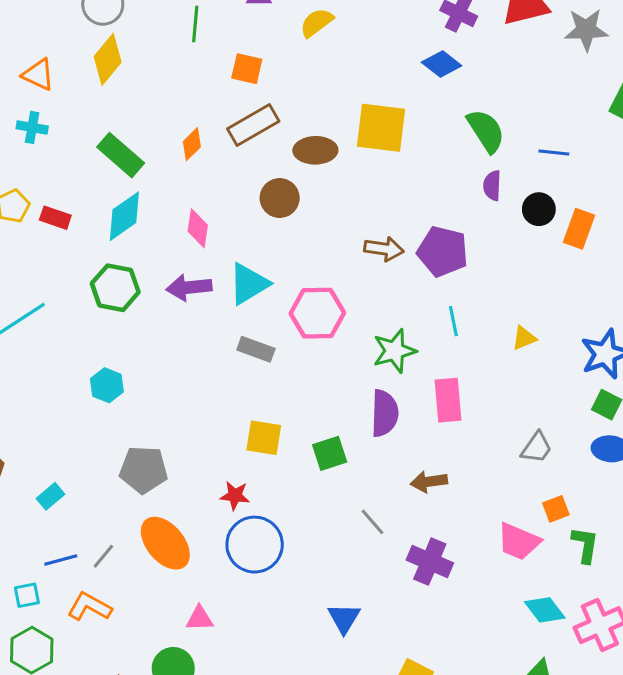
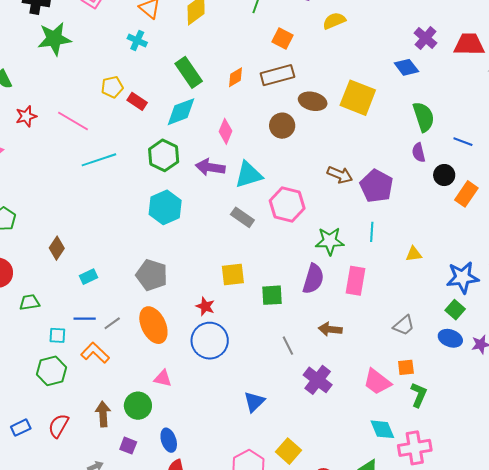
purple semicircle: (492, 186) -> (419, 152), turned -30
cyan hexagon: (107, 385) -> (165, 207), moved, size x1.5
yellow square: (264, 438) -> (233, 274), turned -30

